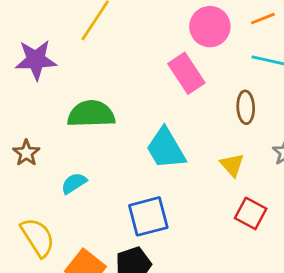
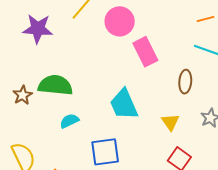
pink circle: (210, 27) -> (120, 21), moved
green semicircle: (91, 114) -> (55, 85), moved
cyan semicircle: (74, 183) -> (69, 121), moved

